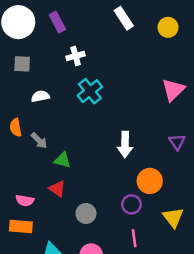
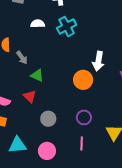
white semicircle: (40, 96) -> (38, 24), moved
white arrow: (125, 144) -> (98, 61), moved
orange circle: (150, 181) -> (83, 80), moved

